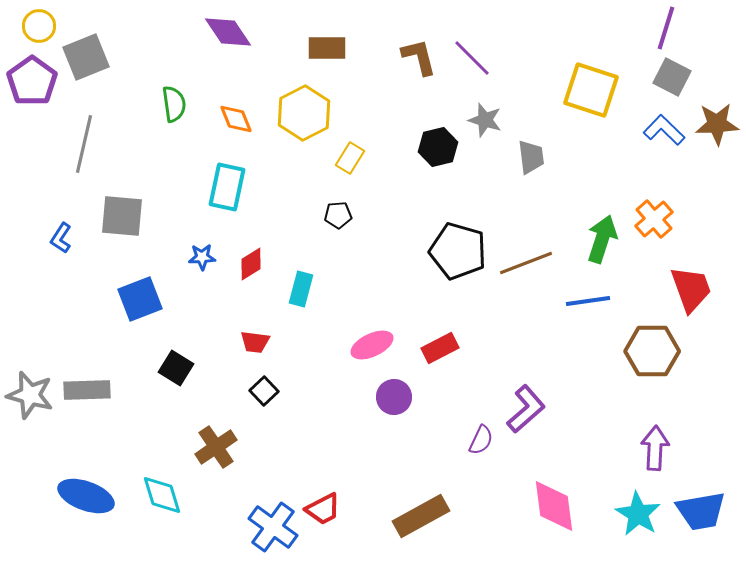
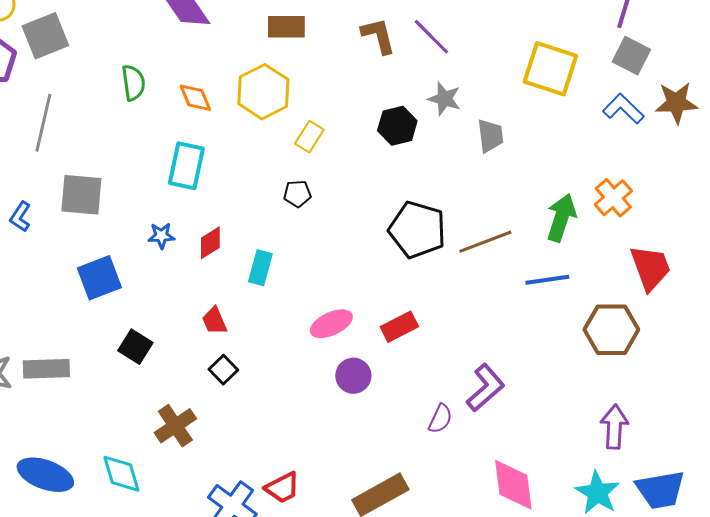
red trapezoid: (255, 342) -> (214, 321), turned 60

